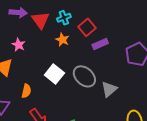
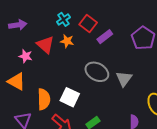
red triangle: (40, 20) -> (45, 45), moved
white square: (54, 74) -> (70, 97), moved
orange semicircle: (26, 91) -> (44, 99), size x1.5

